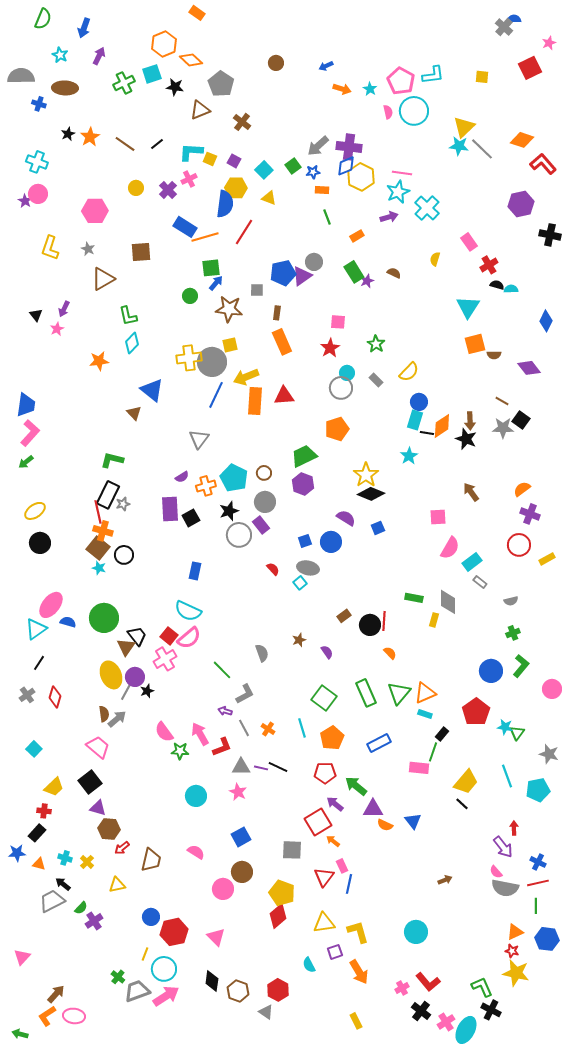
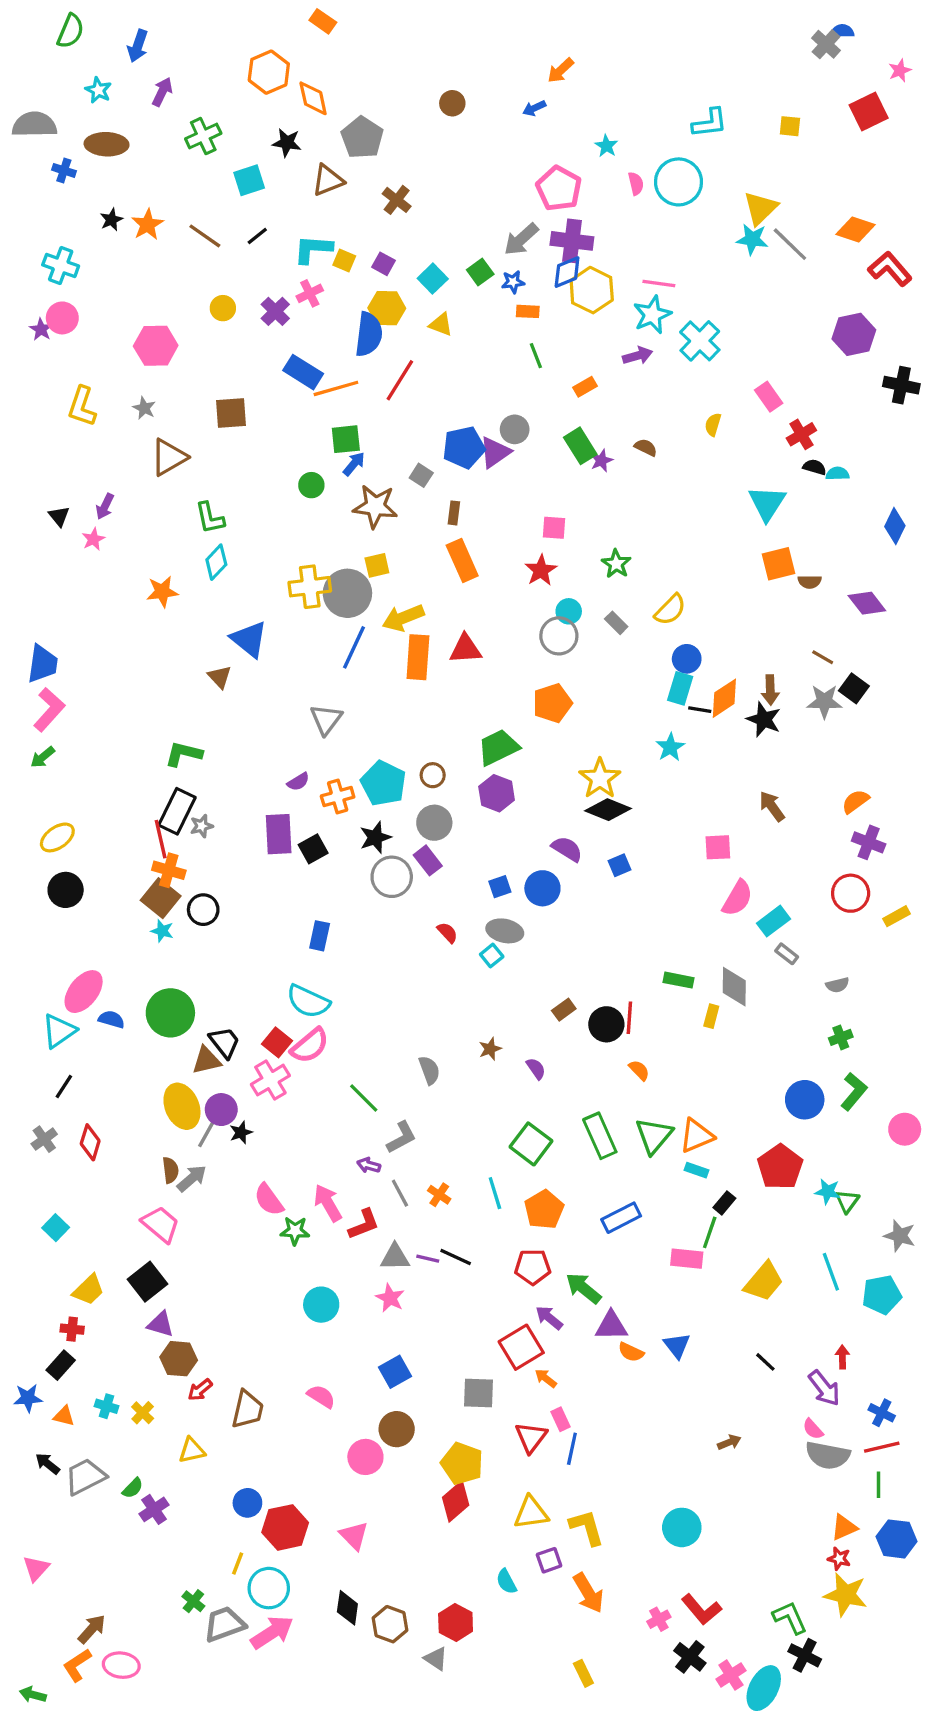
orange diamond: (191, 60) -> (313, 98), turned 35
cyan square: (152, 74) -> (249, 180), moved
pink pentagon: (401, 81) -> (559, 188), moved
orange arrow: (342, 89) -> (560, 70), moved, turned 120
gray square: (257, 290) -> (421, 475), turned 32
brown triangle: (126, 647) -> (206, 1060), turned 42
black line: (462, 804) -> (765, 1362), moved
black arrow: (63, 884) -> (48, 1464), moved

